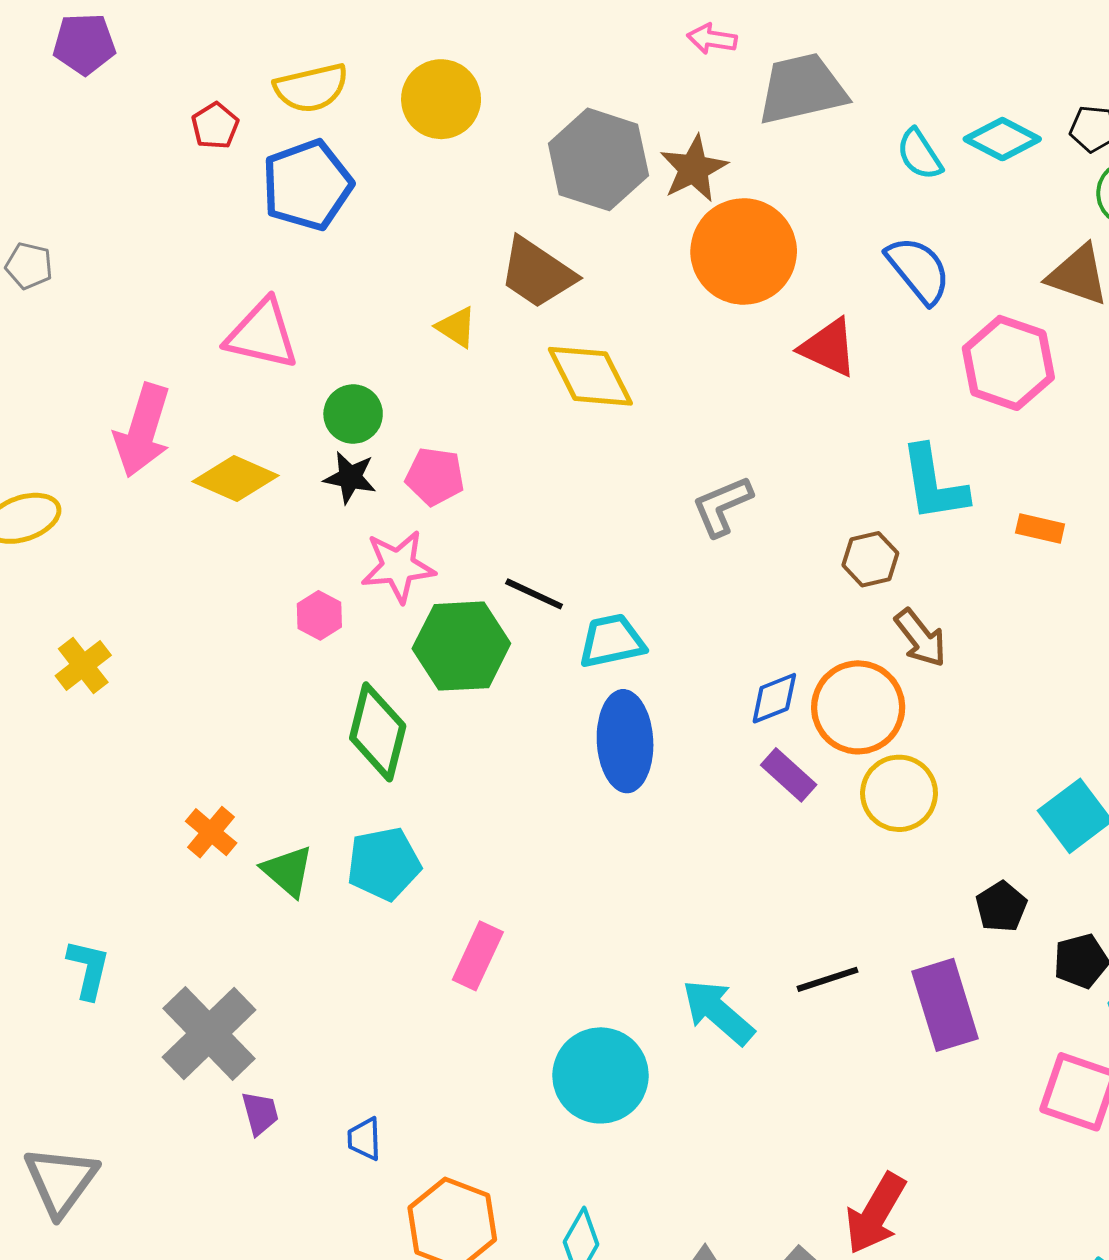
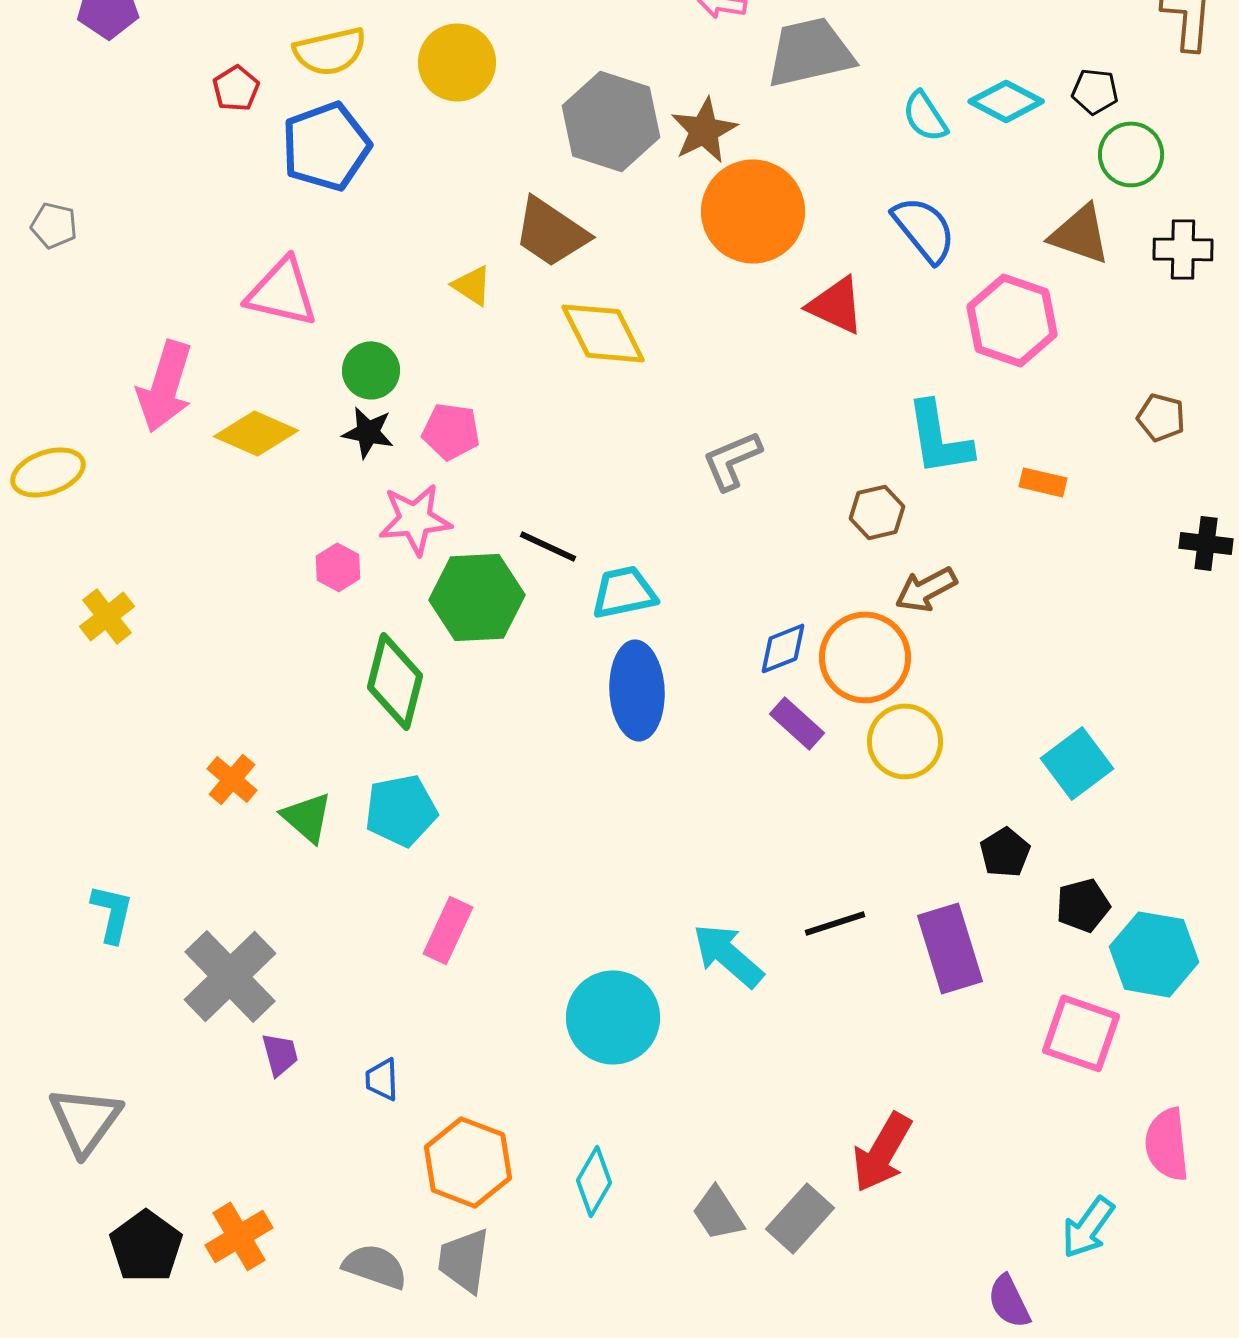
brown arrow: (920, 638) -> (926, 589), turned 100
pink rectangle: (478, 956) -> (448, 930), moved

